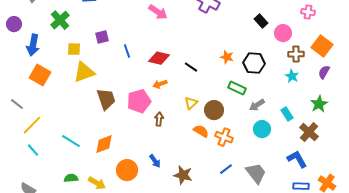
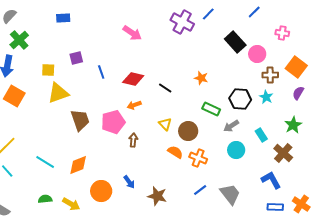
green cross: (60, 20) -> (19, 40), moved
black rectangle: (261, 21) -> (235, 42), size x1.5
black hexagon: (254, 63) -> (240, 99), moved
yellow triangle: (191, 103) -> (165, 124), turned -32

